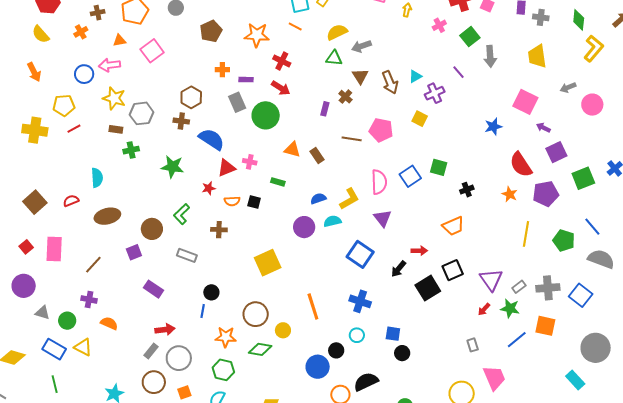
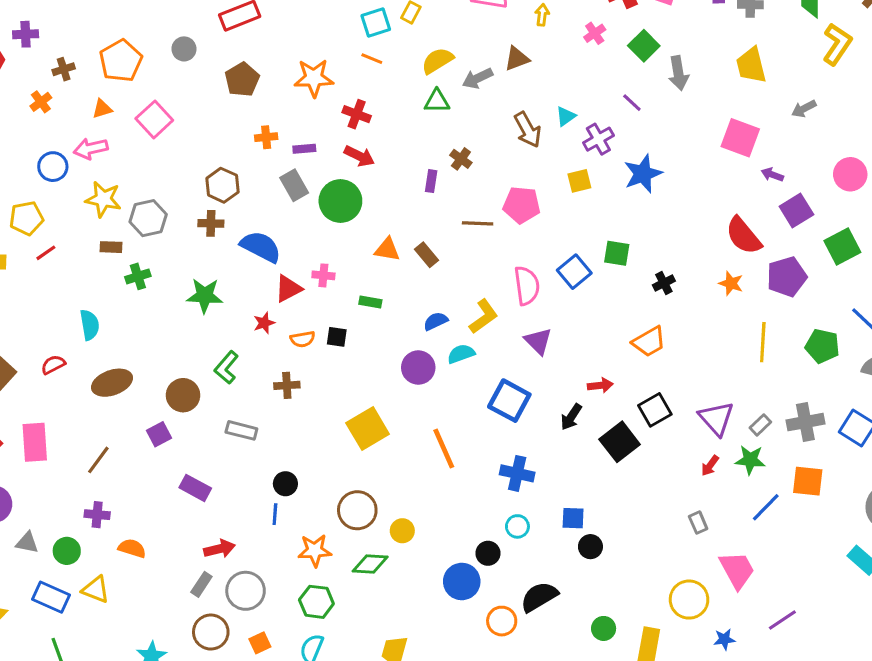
brown triangle: (360, 76) -> (517, 59), moved, turned 48
pink circle: (592, 105) -> (850, 174), moved
yellow square: (420, 119) -> (579, 181), turned -35
blue star: (493, 127) -> (643, 174), moved, size x1.4
orange line: (313, 306) -> (444, 449), moved

